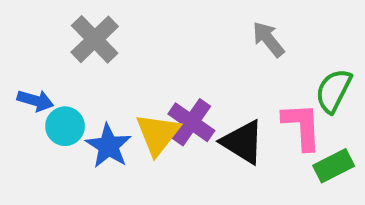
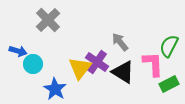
gray arrow: (268, 39) -> (120, 42), moved
blue star: (108, 146) -> (55, 89), moved

